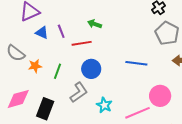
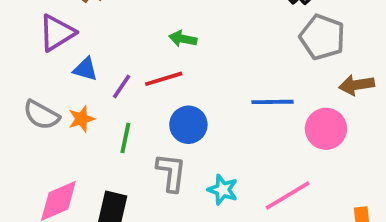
purple line: (61, 31) -> (122, 86), moved, turned 64
orange star: (35, 66) -> (81, 119), moved
gray L-shape: (79, 92) -> (171, 172), turned -40
pink circle: (160, 96) -> (326, 129), moved

